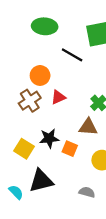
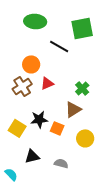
brown triangle: (88, 127) -> (73, 109), turned -36
black triangle: (41, 181) -> (32, 156), size x0.7
cyan semicircle: (16, 192) -> (11, 174), moved
gray semicircle: (87, 192) -> (61, 163), moved

